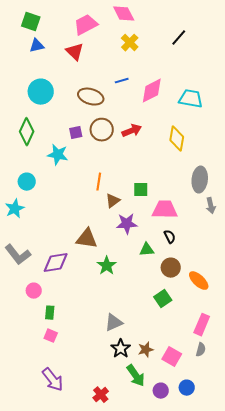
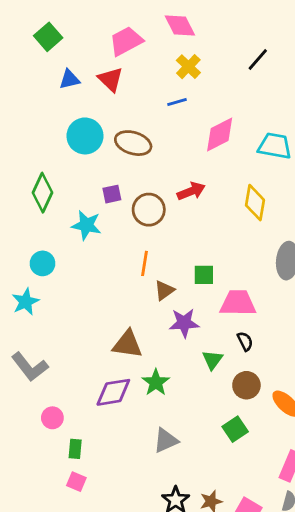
green square: (31, 22) -> (48, 37), turned 30
blue triangle: (37, 46) -> (69, 79), moved
blue line: (122, 81) -> (177, 102), moved
cyan circle: (41, 92) -> (85, 136), moved
brown circle: (102, 130) -> (149, 210), moved
green triangle: (147, 250) -> (212, 360), turned -49
purple diamond: (56, 263) -> (113, 392), moved
gray triangle: (114, 323) -> (166, 440), moved

